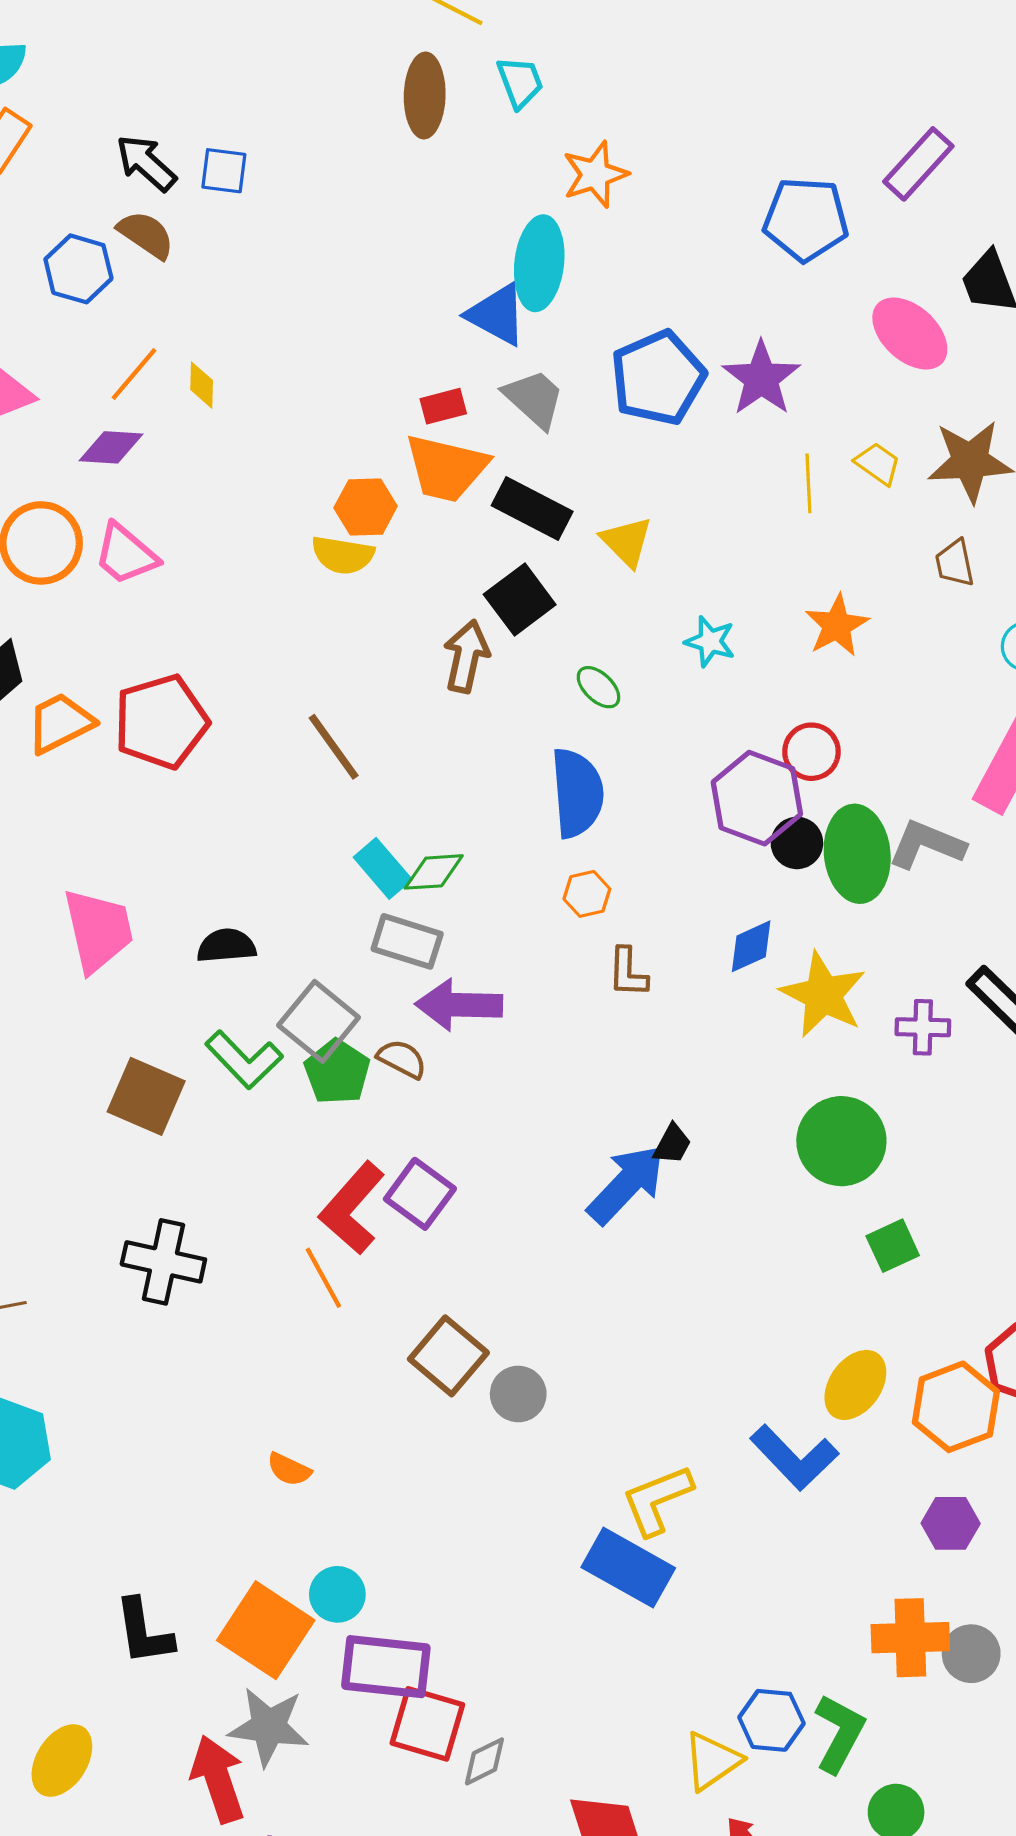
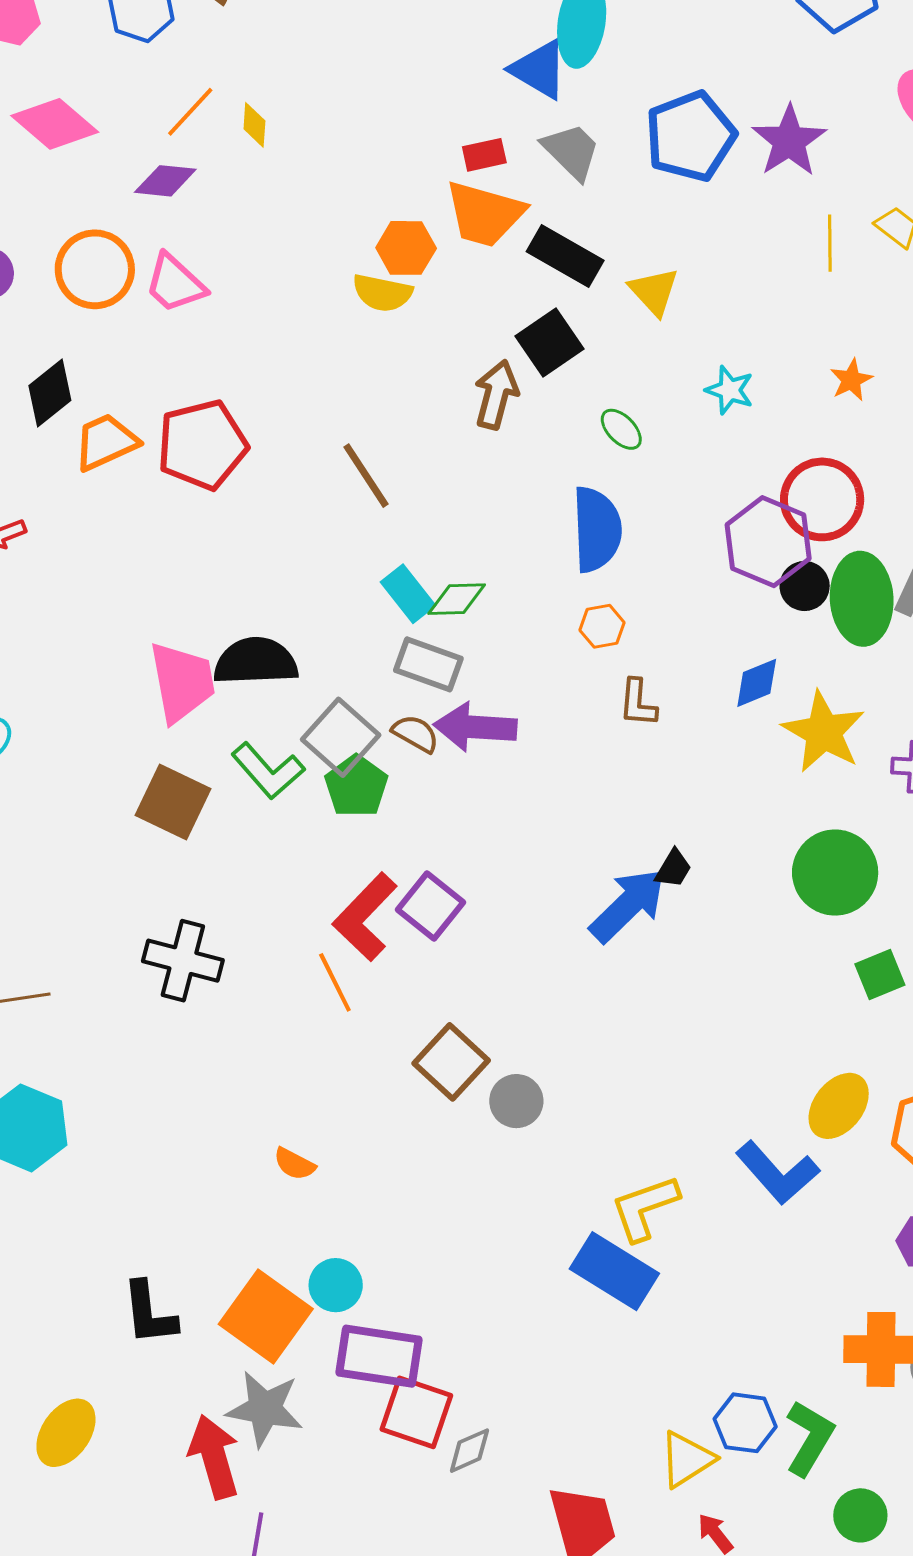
orange star: (837, 625) -> (851, 380), size x0.7
red circle: (811, 752) -> (822, 499), size x1.5
pink trapezoid: (98, 930) -> (182, 682), moved
black semicircle: (226, 946) -> (256, 661), size x1.5
brown semicircle: (402, 1059) -> (416, 734), moved

